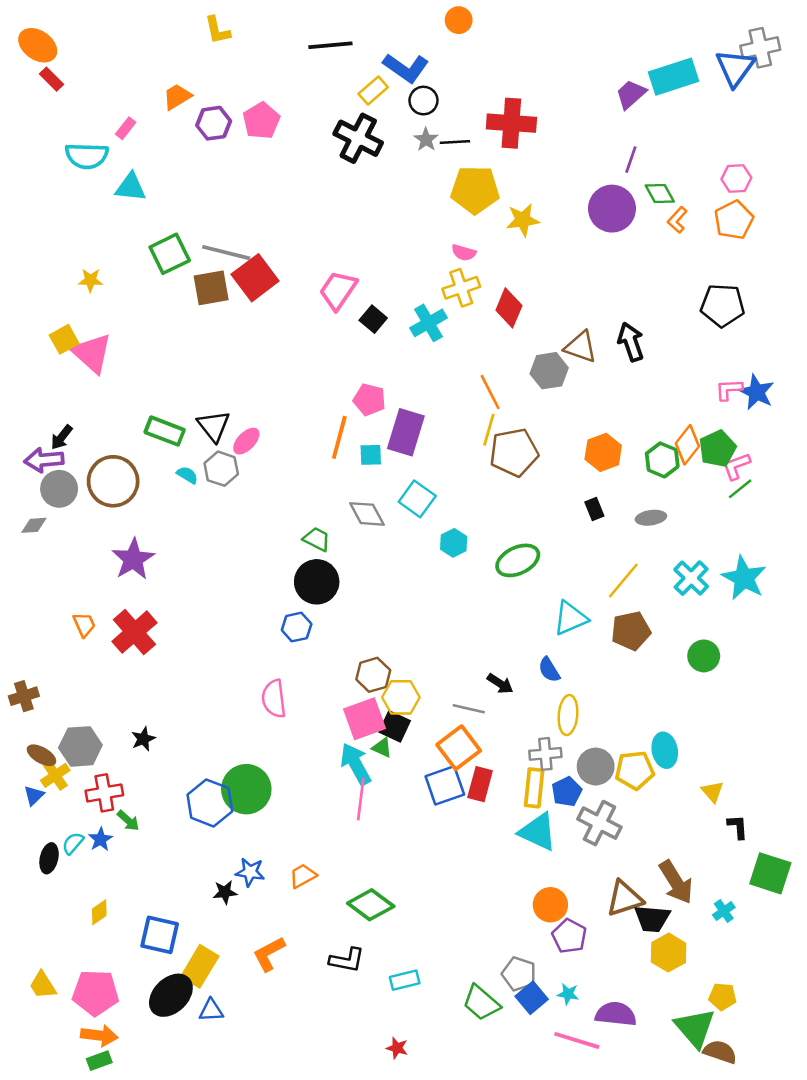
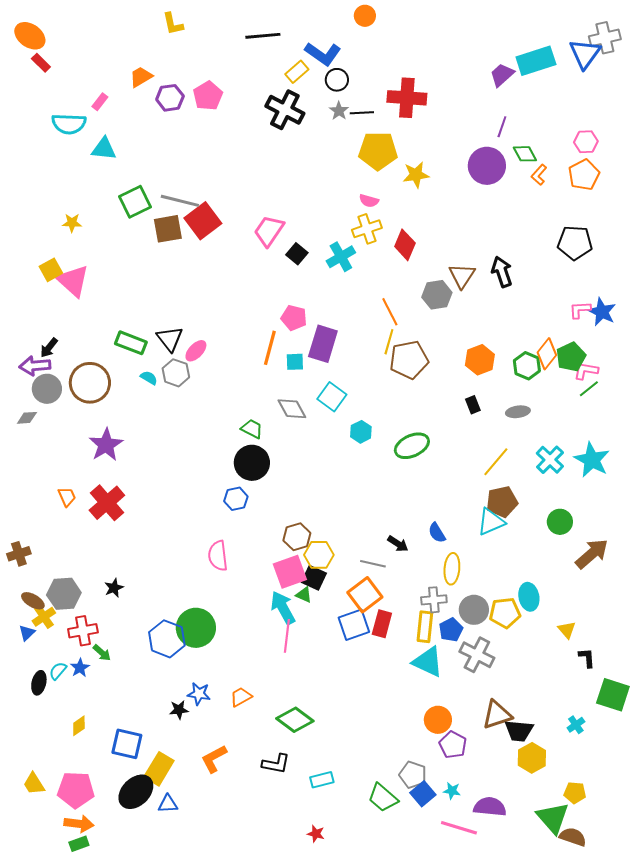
brown triangle: (581, 347) -> (462, 276), turned 44
pink L-shape: (736, 466) -> (586, 371), turned 30
cyan triangle: (571, 618) -> (491, 522), moved
brown arrow: (676, 882) -> (592, 554), moved, turned -99

